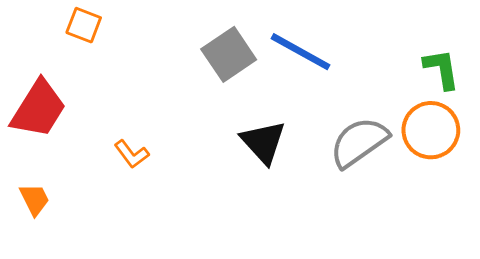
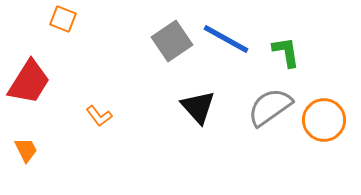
green L-shape: (442, 69) -> (286, 52), moved
orange circle: (431, 130) -> (324, 120), moved

